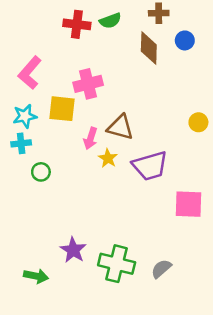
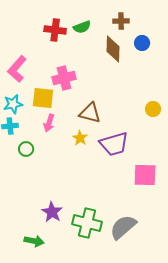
pink arrow: (91, 138) -> (49, 123), moved
gray semicircle: (161, 269) -> (123, 227), size x1.6
green arrow: (36, 276) -> (34, 241), moved

